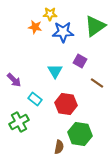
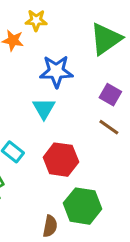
blue star: (63, 32) -> (56, 71), moved
purple square: (80, 61) -> (110, 95), moved

